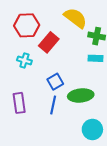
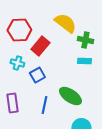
blue square: (55, 82) -> (37, 75), moved
green ellipse: (81, 95) -> (70, 96), turned 40

